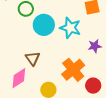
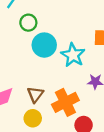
brown triangle: (33, 58) -> (35, 94), moved

